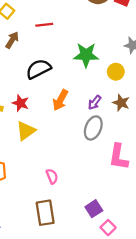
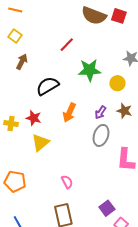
red line: (44, 25) -> (67, 45), moved, turned -35

